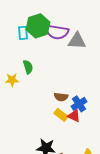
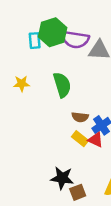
green semicircle: (28, 67) -> (62, 85), moved, size x1.5
yellow star: (12, 80) -> (22, 84), moved

